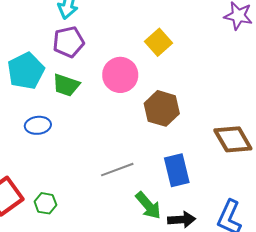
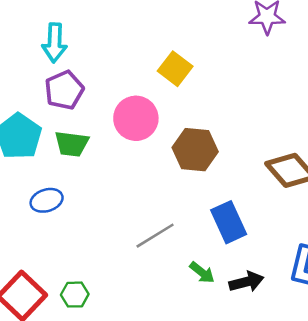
green arrow: (148, 206) -> (202, 272), size x0.7

